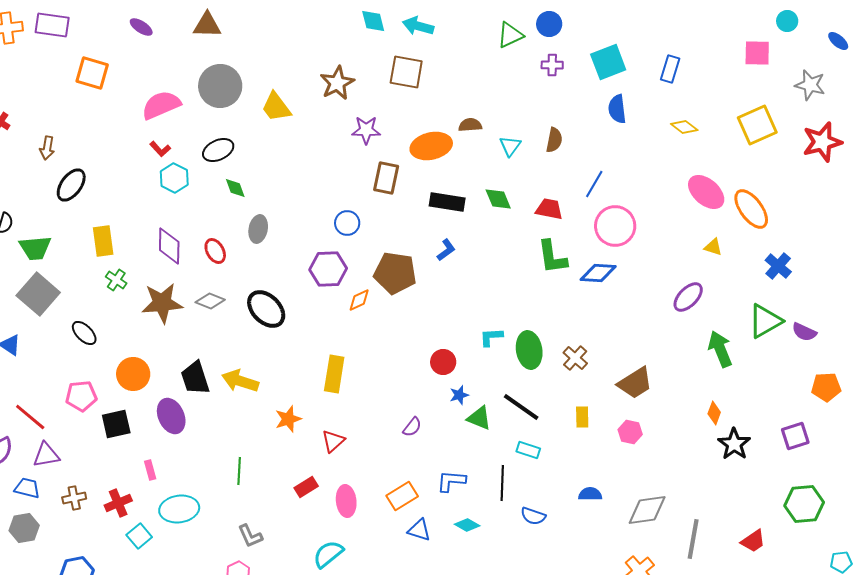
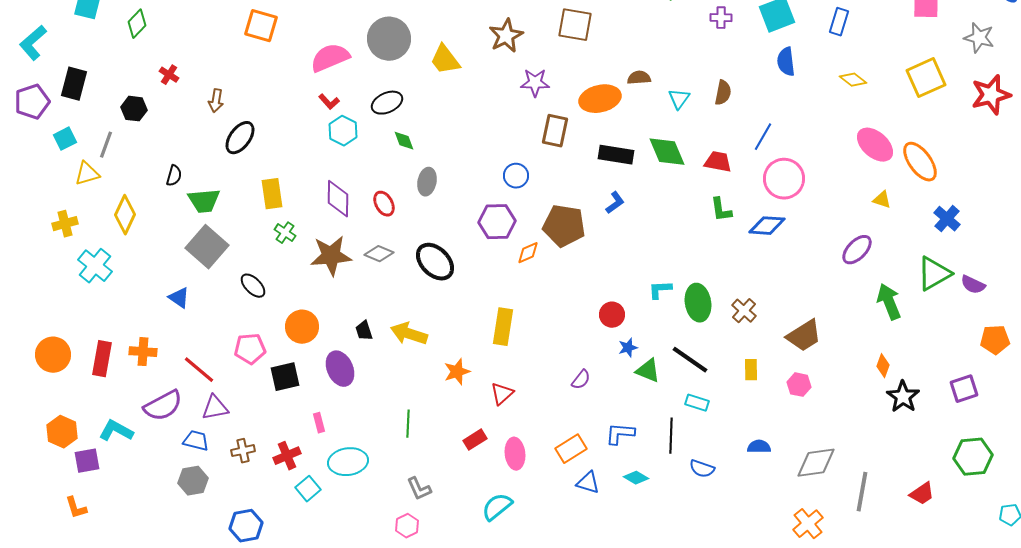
green diamond: (498, 199) -> (667, 152), size x1.4
green L-shape: (552, 257) -> (721, 210), size x0.7
black trapezoid: (195, 378) -> (364, 331), size x0.6

